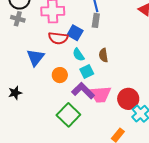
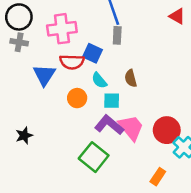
blue triangle: (35, 57) -> (44, 75), moved
cyan square: (87, 72) -> (112, 101), turned 32
orange circle: (60, 75) -> (77, 98), moved
pink trapezoid: (100, 94) -> (131, 128), turned -120

